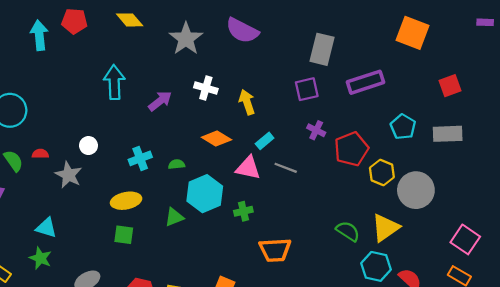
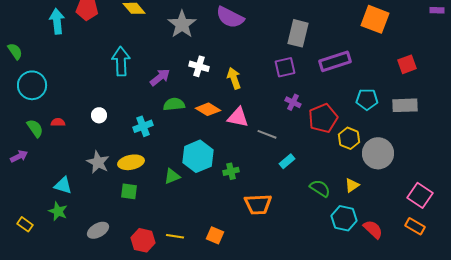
cyan pentagon: (403, 127) -> (367, 99), turned -30
cyan rectangle: (265, 141) -> (287, 161), moved
green semicircle: (177, 164) -> (174, 104), moved, size x1.5
pink triangle: (248, 168) -> (238, 117), moved
gray star: (69, 175) -> (98, 162), moved
yellow triangle: (385, 228) -> (352, 185), size x0.6

